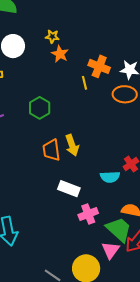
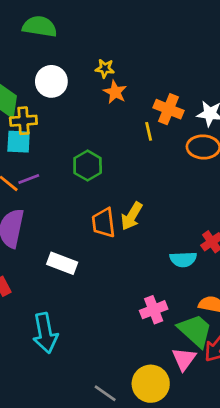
yellow arrow: (72, 145) -> (132, 216), turned 50
white rectangle: (69, 189) -> (62, 263), moved

